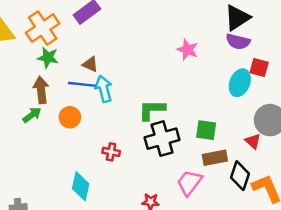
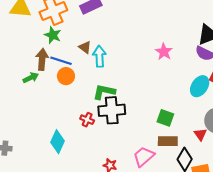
blue line: (82, 84) -> (61, 61), moved
cyan arrow: (104, 89) -> (99, 56), moved
green L-shape: (152, 110) -> (104, 92), moved
orange circle: (70, 117) -> (66, 76), moved
black cross: (162, 139) -> (112, 110), moved

